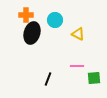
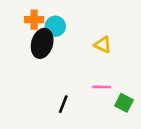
cyan circle: (55, 20) -> (55, 26), moved
green square: (94, 78) -> (124, 103), turned 32

